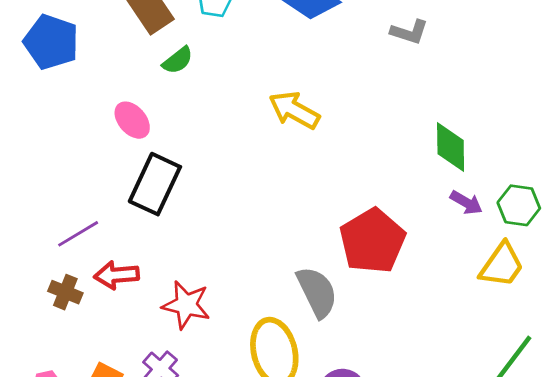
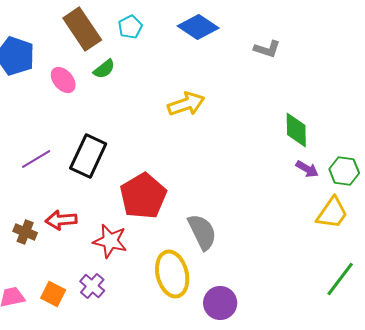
yellow arrow: (294, 110) -> (186, 104), turned 132
pink ellipse: (132, 120) -> (63, 80), moved
purple line: (78, 234) -> (36, 159), moved
red pentagon: (372, 241) -> (143, 196), moved

